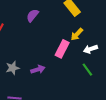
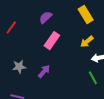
pink rectangle: (62, 49) -> (52, 41), moved
purple arrow: (38, 69) -> (44, 71), turned -40

